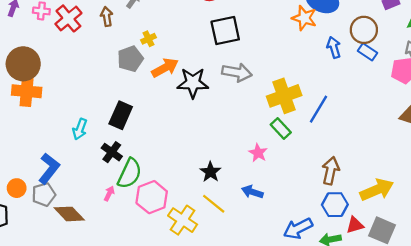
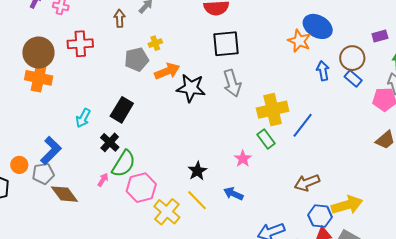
red cross: (68, 18) -> (80, 44), moved, turned 30
gray arrow: (237, 72) -> (232, 83), turned 56
brown arrow: (331, 171) -> (307, 183), turned -130
blue hexagon: (335, 205) -> (320, 216), moved

